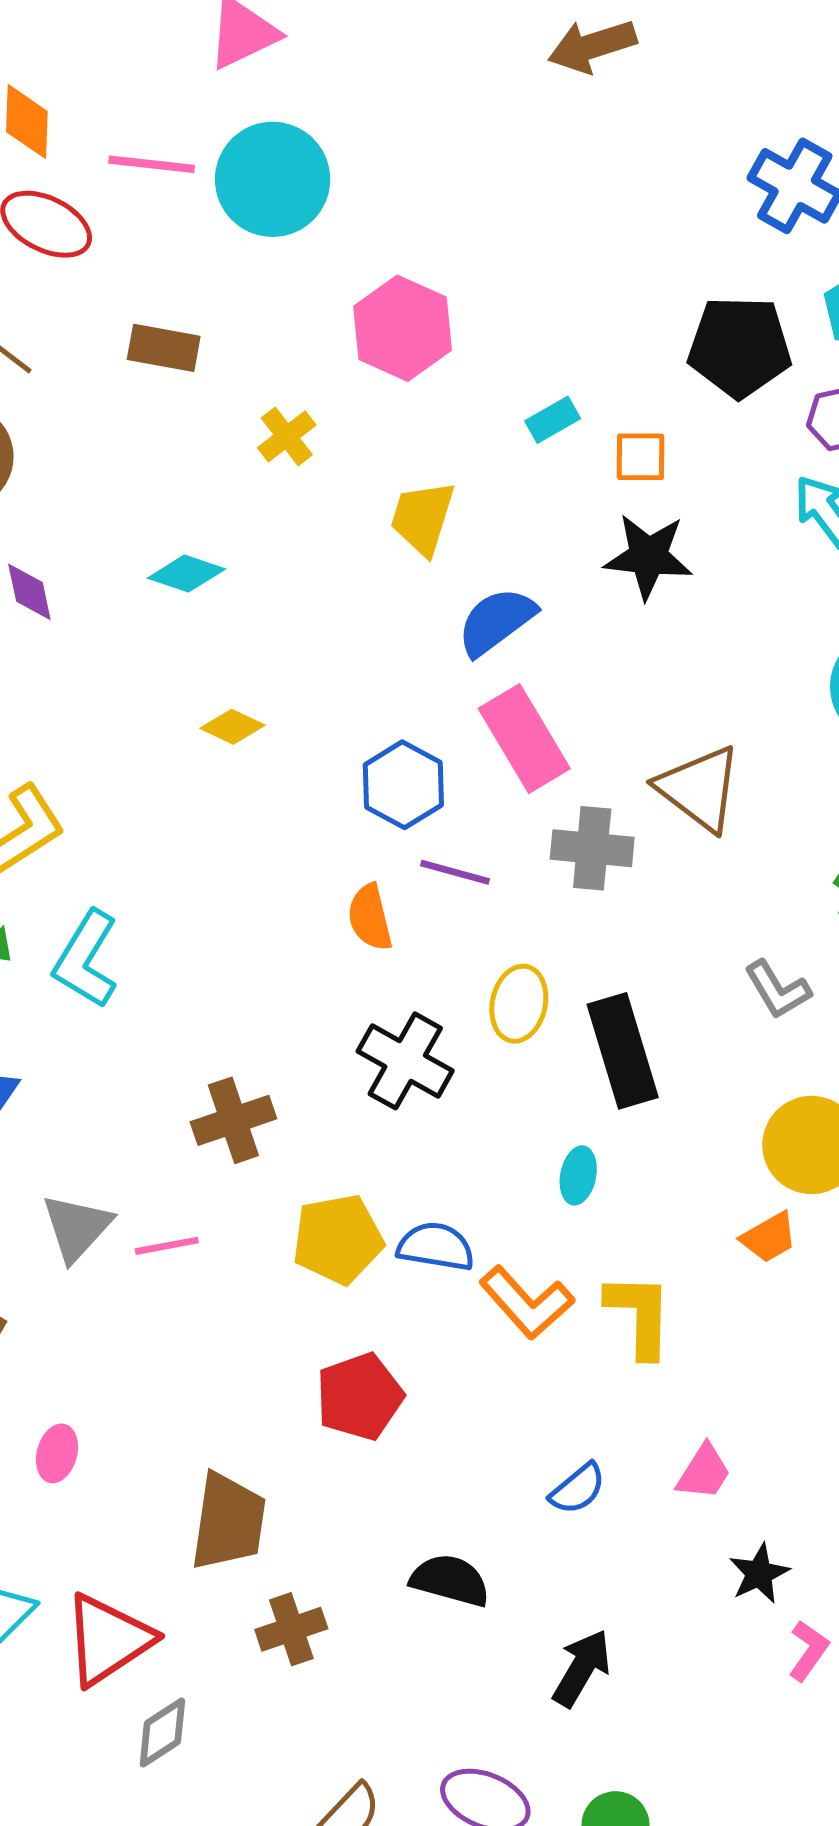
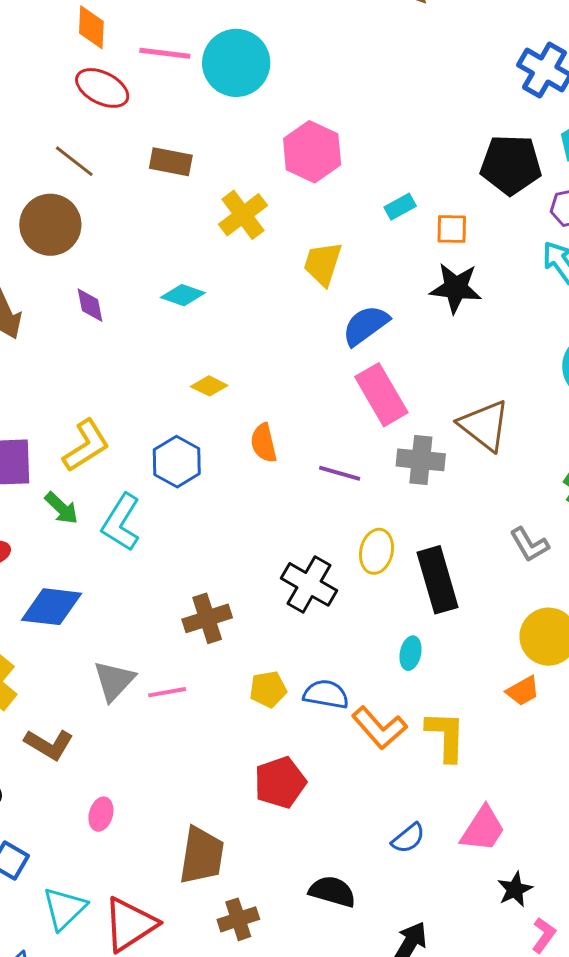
yellow cross: (287, 436) -> (243, 215), size x1.4
blue hexagon: (403, 785) -> (177, 462), moved
orange semicircle: (370, 917) -> (264, 443), moved
yellow pentagon: (338, 1239) -> (268, 689), size x0.7
pink trapezoid: (704, 1472) -> (483, 829), size x1.4

